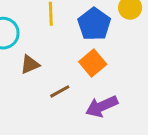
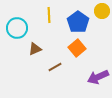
purple arrow: (102, 106) -> (98, 77), moved

